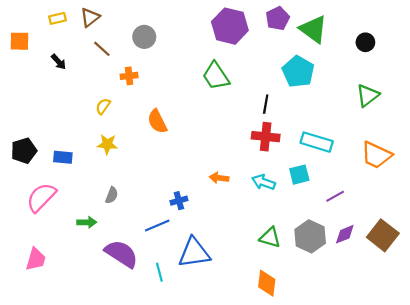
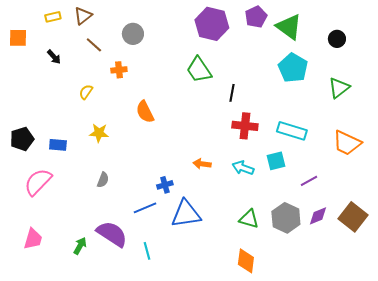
cyan pentagon: (298, 72) -> (293, 68), moved
black line: (266, 104) -> (232, 93), moved
yellow semicircle: (103, 106) -> (86, 92), moved
green arrow: (87, 222) -> (80, 246), moved, turned -60
blue triangle: (194, 253) -> (186, 214), moved

